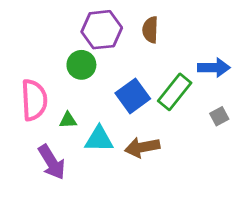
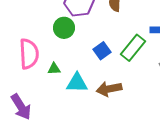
blue square: (133, 96) -> (102, 51), size x0.7
purple arrow: (52, 162) -> (21, 107), moved

